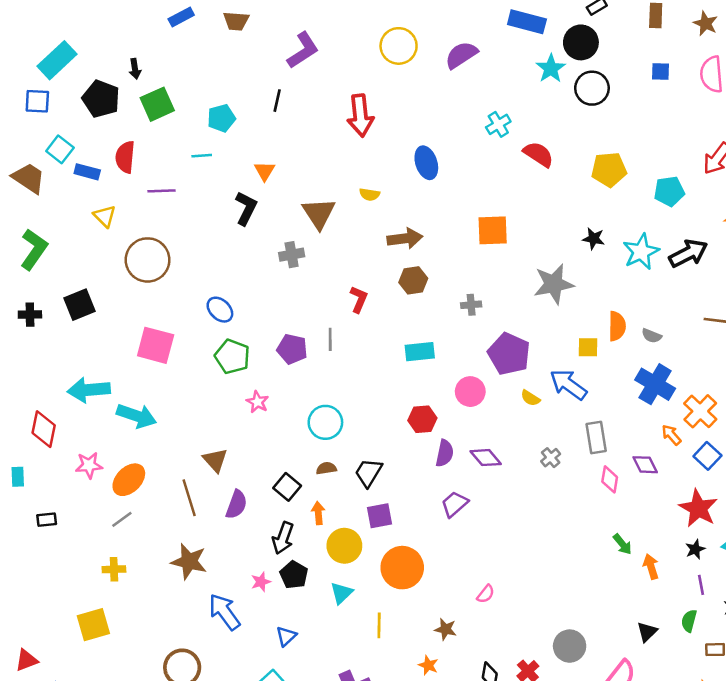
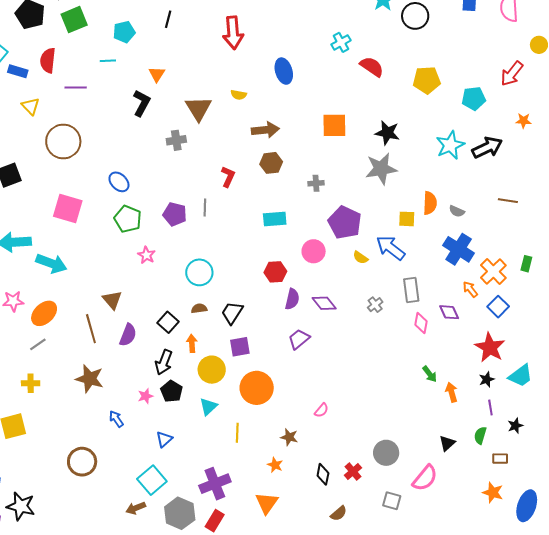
black star: (594, 239) -> (387, 133), moved, size x1.4
blue arrow: (224, 612) -> (116, 419), size x0.6

